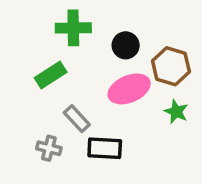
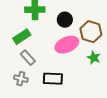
gray rectangle: (77, 119) -> (28, 58), moved

